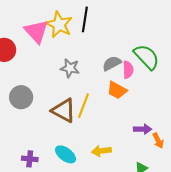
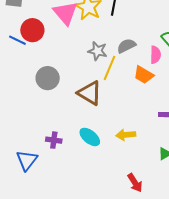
gray semicircle: (112, 63) -> (126, 46), moved
yellow line: (83, 106) -> (110, 68), moved

